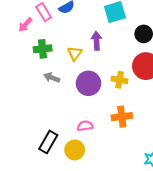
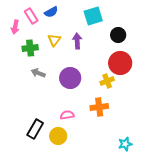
pink arrow: (25, 25) -> (15, 27), turned -32
yellow triangle: (75, 53) -> (54, 40), moved
yellow cross: (120, 80) -> (107, 81), moved, turned -32

